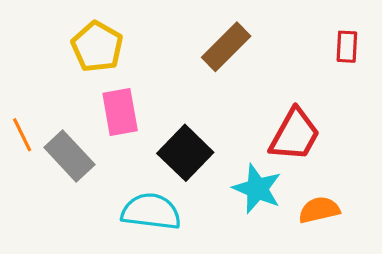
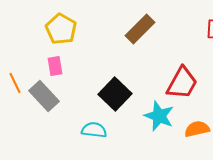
pink rectangle: (120, 112) -> (55, 66), moved, size x0.7
cyan semicircle: (151, 212) -> (94, 130), size x0.7

